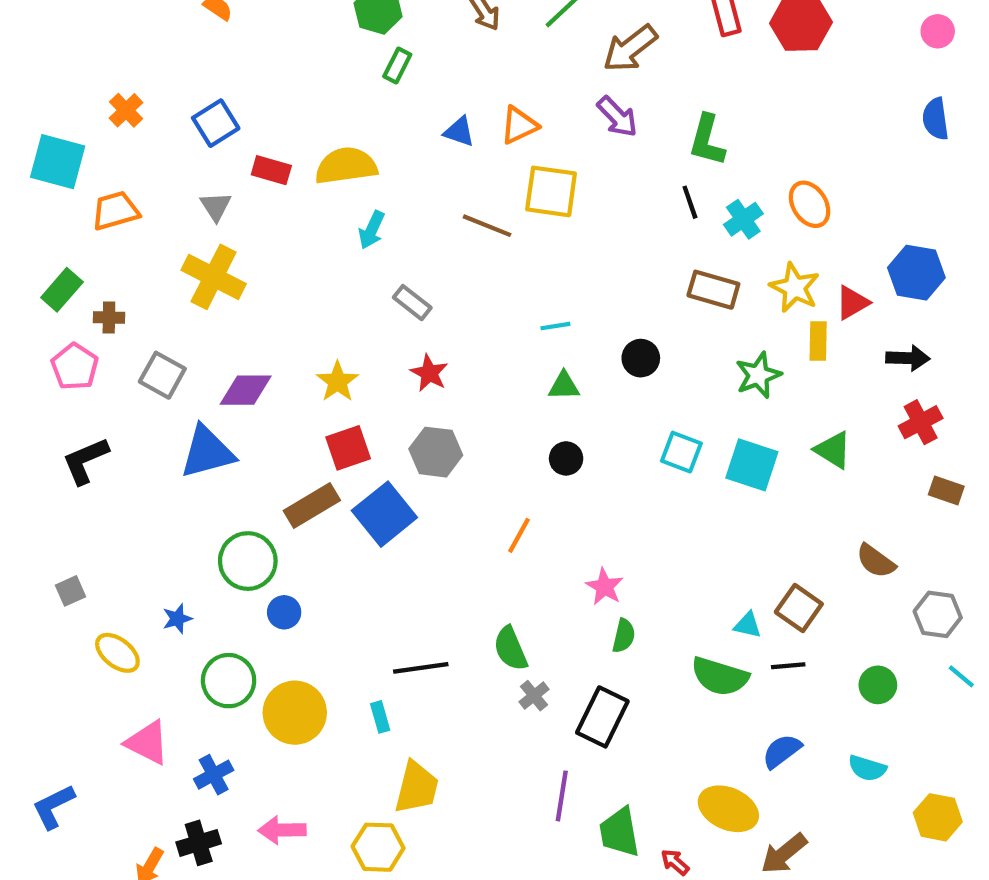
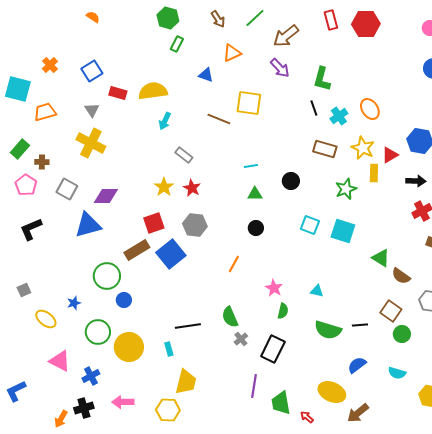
orange triangle: (519, 125) -> (232, 53), moved
yellow star: (337, 382) -> (164, 187), moved
green triangle: (833, 450) -> (381, 258), moved
brown square: (799, 608) -> (391, 311), moved
cyan triangle: (748, 625) -> (317, 291), moved

